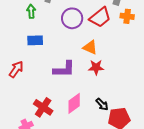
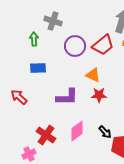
red arrow: (16, 69) -> (19, 97), turned -84

